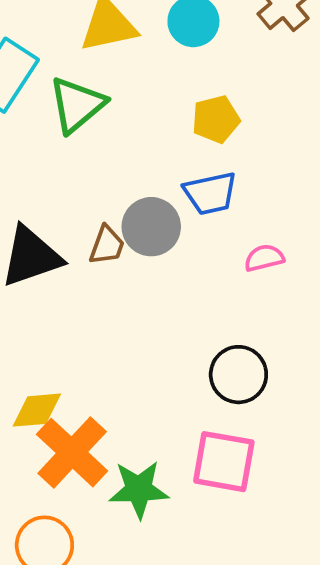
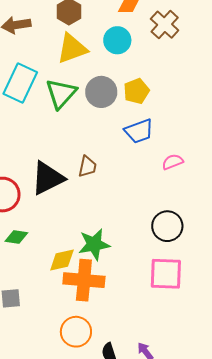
gray circle: (151, 227) -> (101, 92), moved
orange cross: (72, 453) -> (84, 280), turned -30
green star: (139, 489) -> (94, 244), moved

